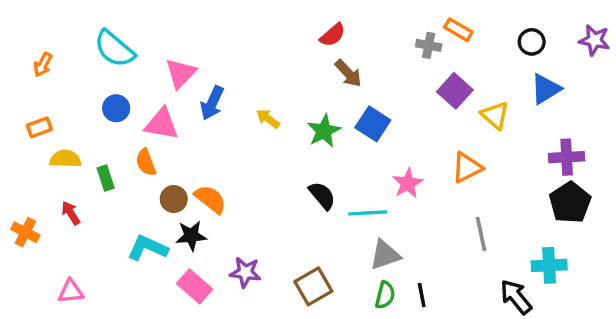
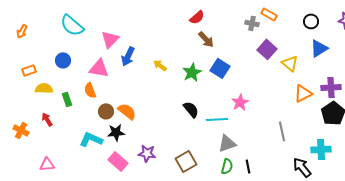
orange arrow: (43, 65) -> (22, 31), moved
blue circle: (116, 108) -> (63, 60), moved
orange triangle: (467, 168) -> (303, 93), moved

